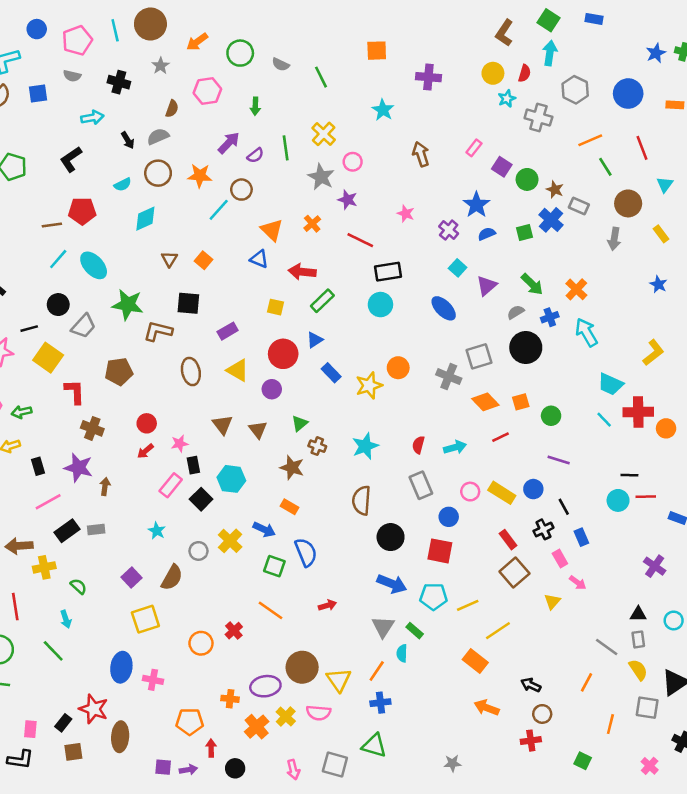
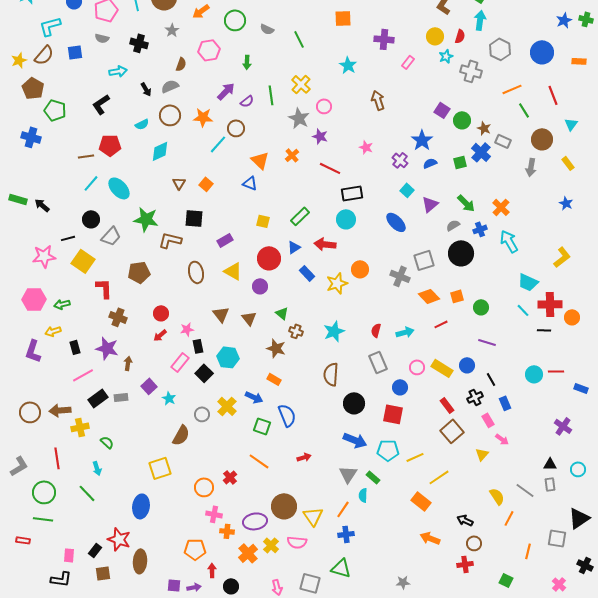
pink rectangle: (474, 148) -> (408, 62), moved
red arrow: (302, 272) -> (325, 244), moved
green triangle: (300, 423) -> (282, 313), turned -40
black line: (629, 475) -> (544, 330), moved
purple square: (132, 578) -> (149, 386), moved
yellow semicircle: (638, 670) -> (497, 496), moved
pink cross: (153, 680) -> (214, 514), moved

